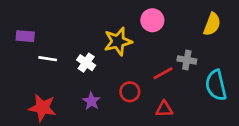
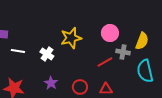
pink circle: (152, 20) -> (110, 33), moved
yellow semicircle: (212, 24) -> (142, 41), moved
red circle: (130, 92) -> (80, 87), moved

